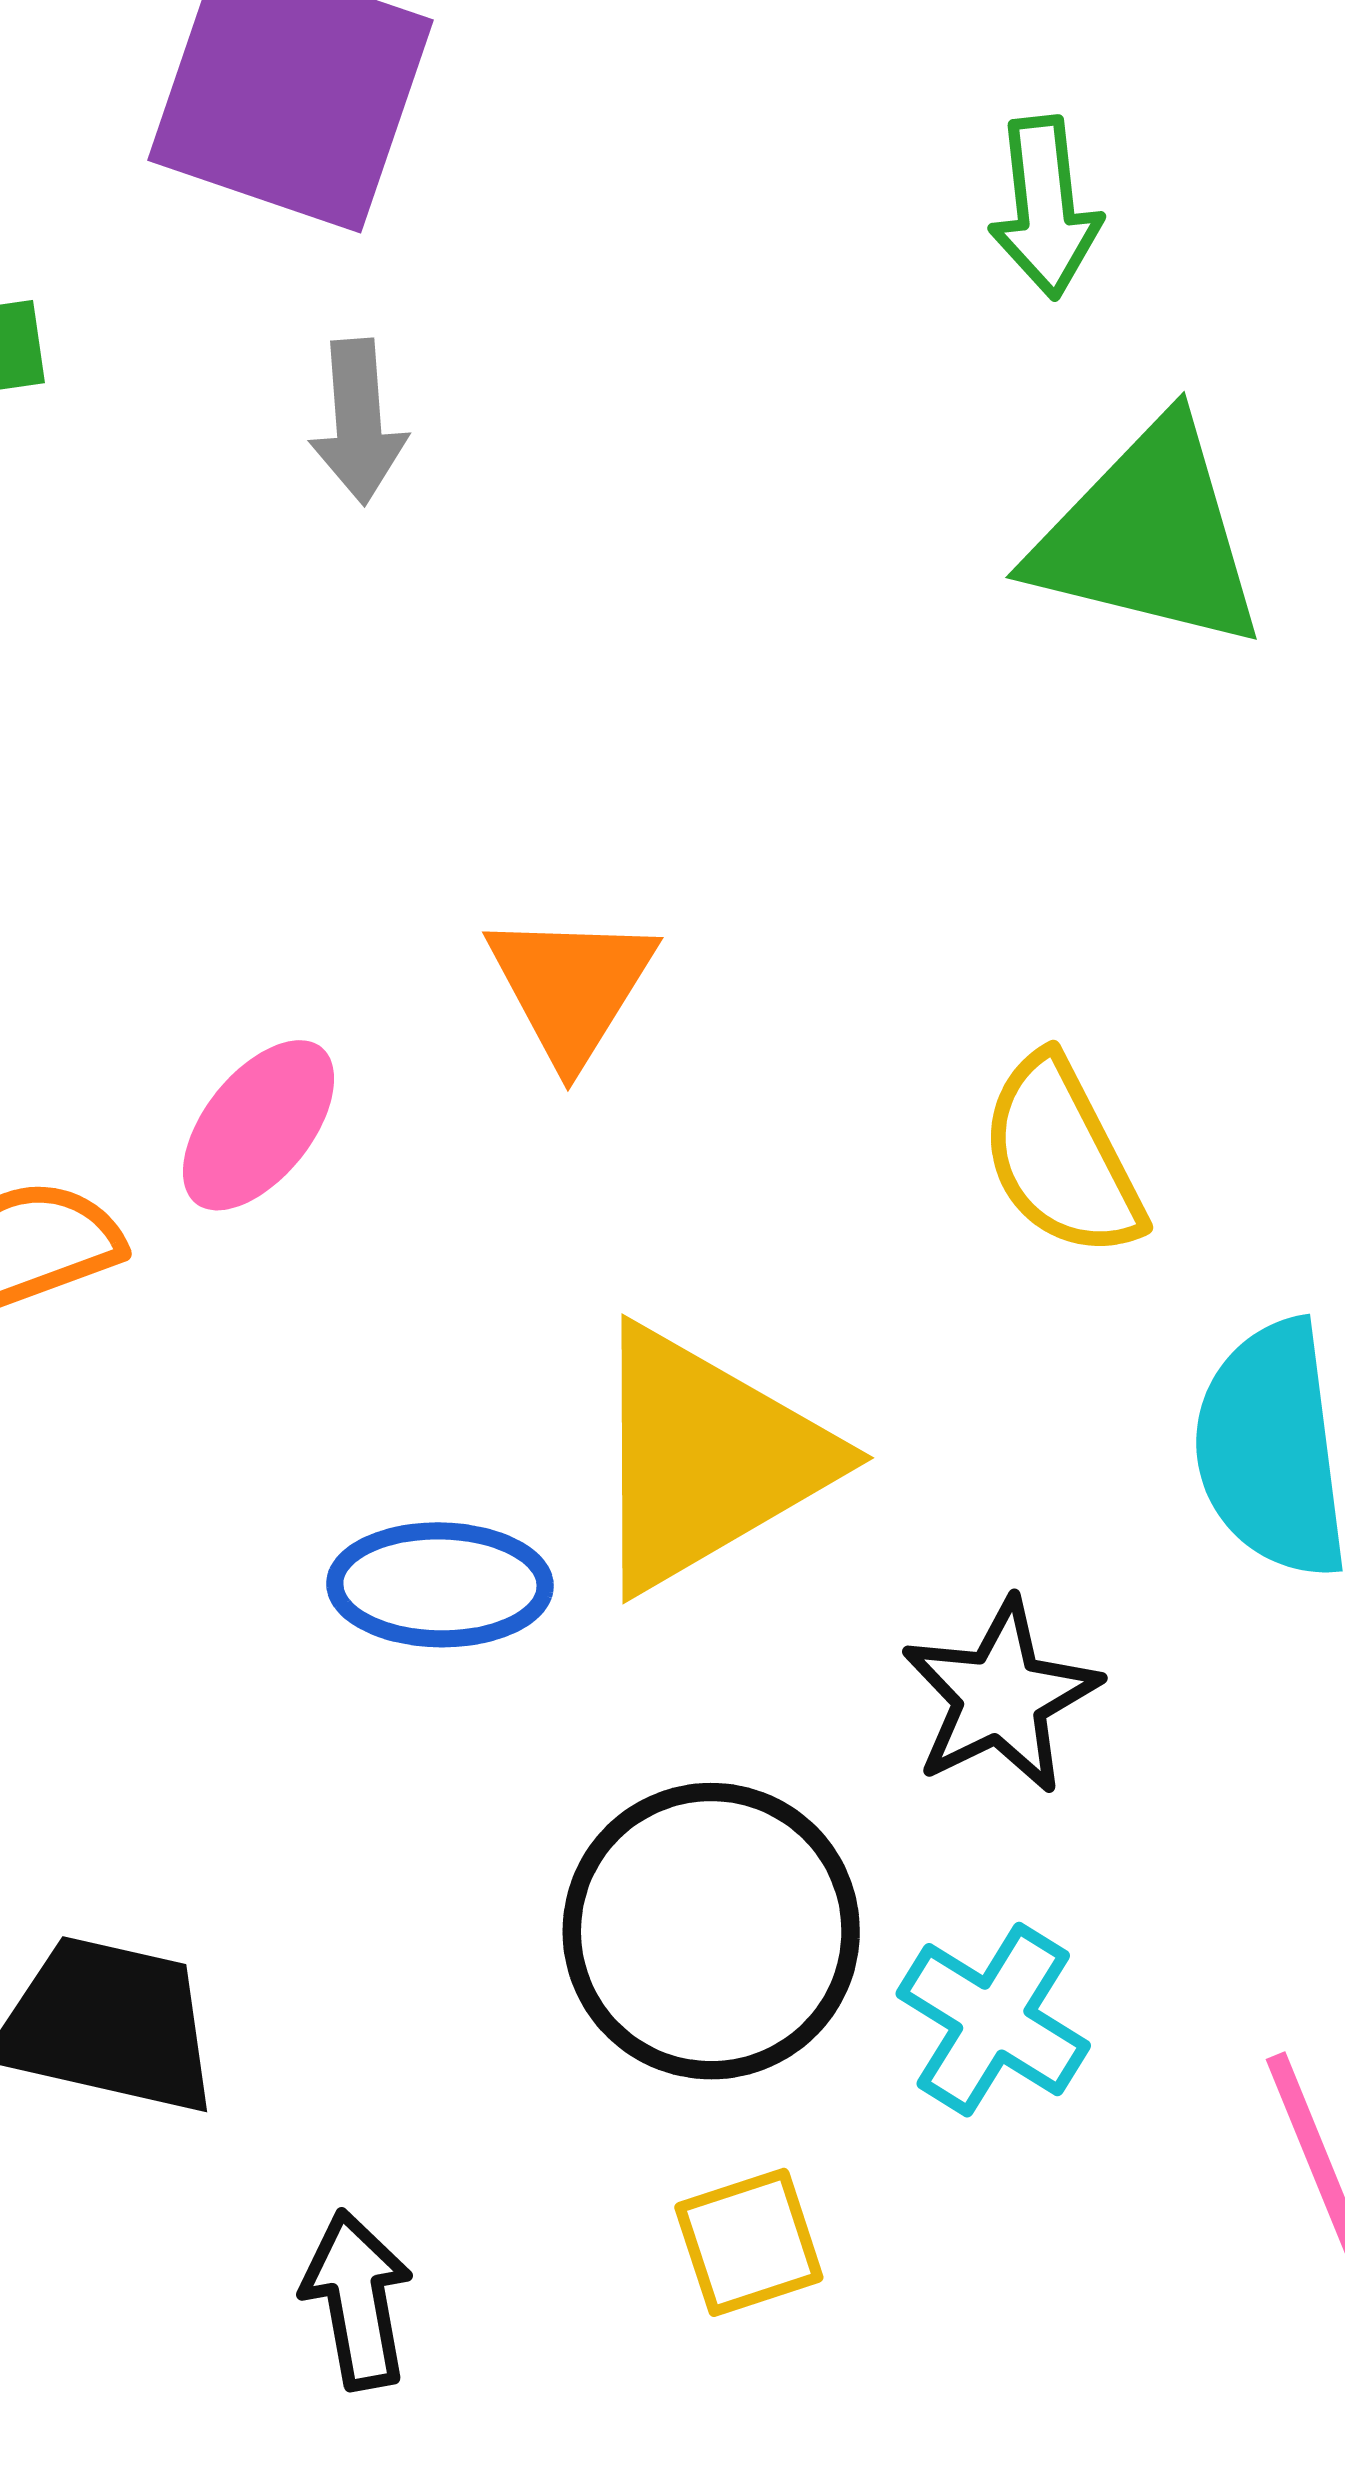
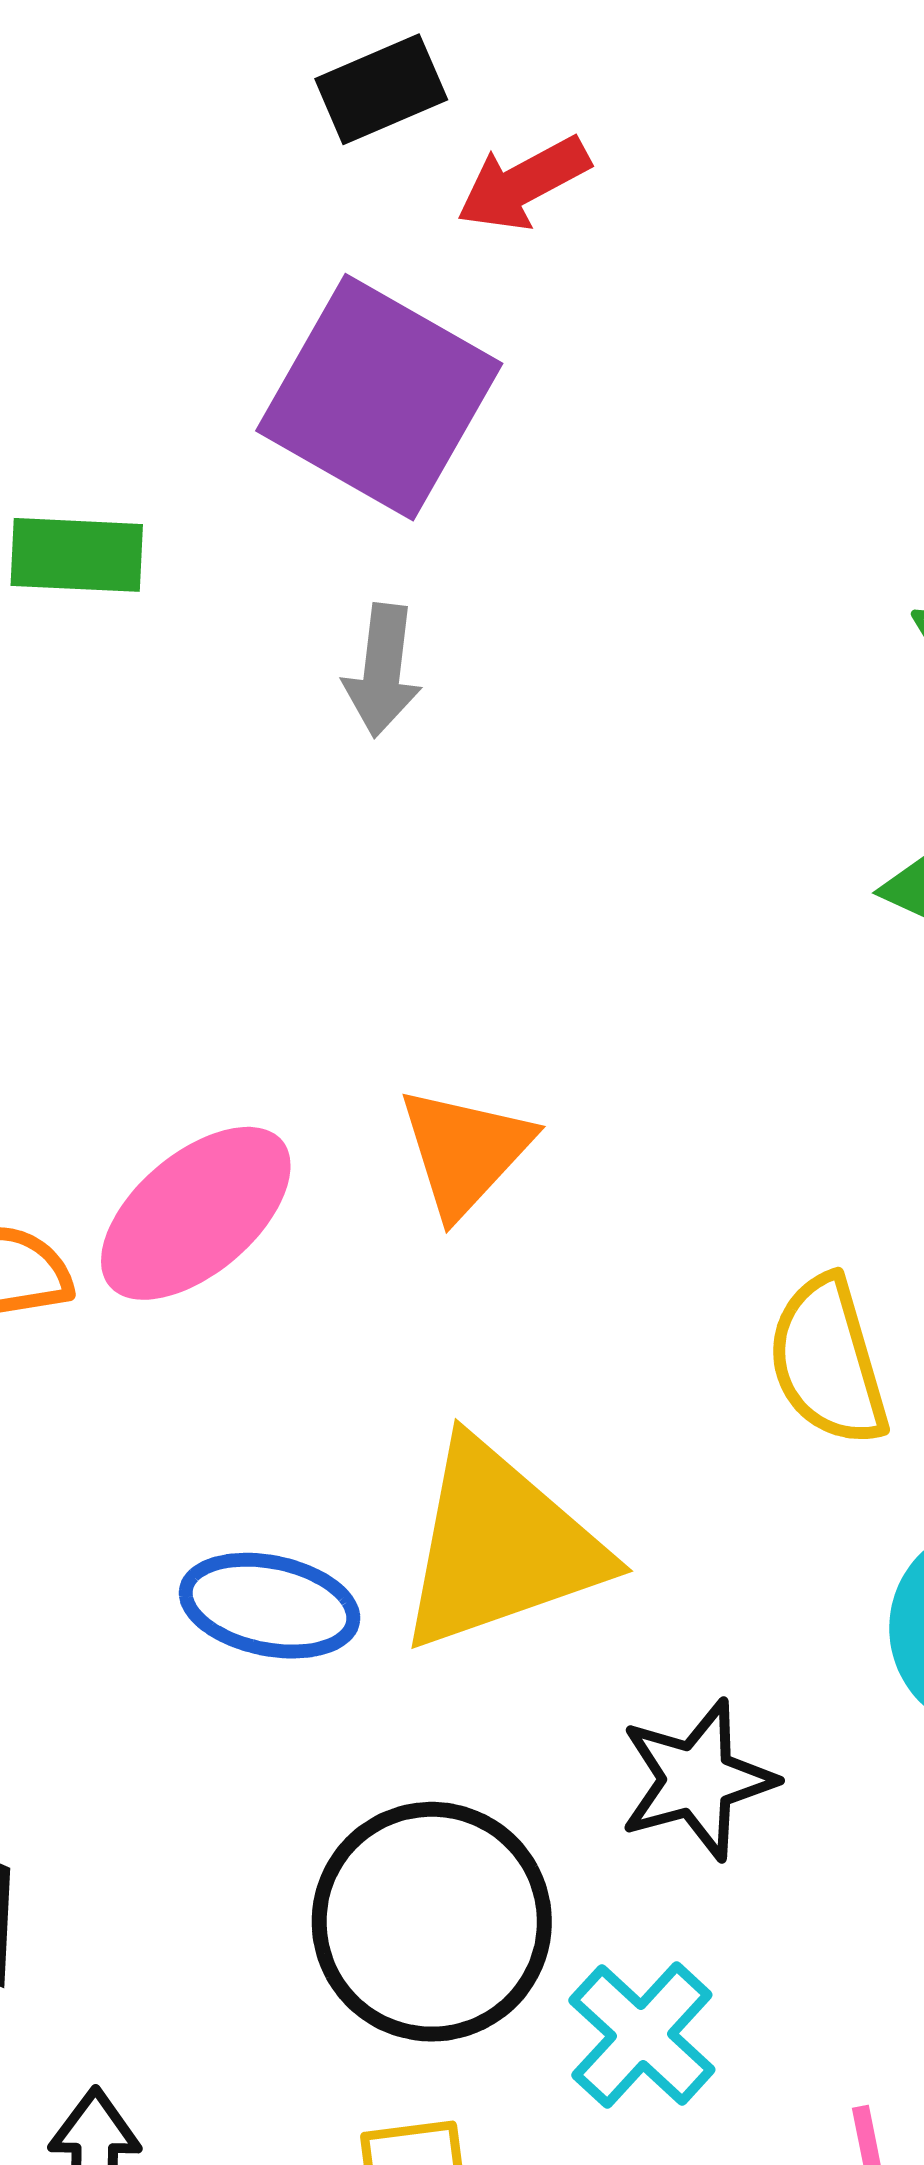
pink ellipse: (259, 1125) -> (196, 1213), size x1.4

